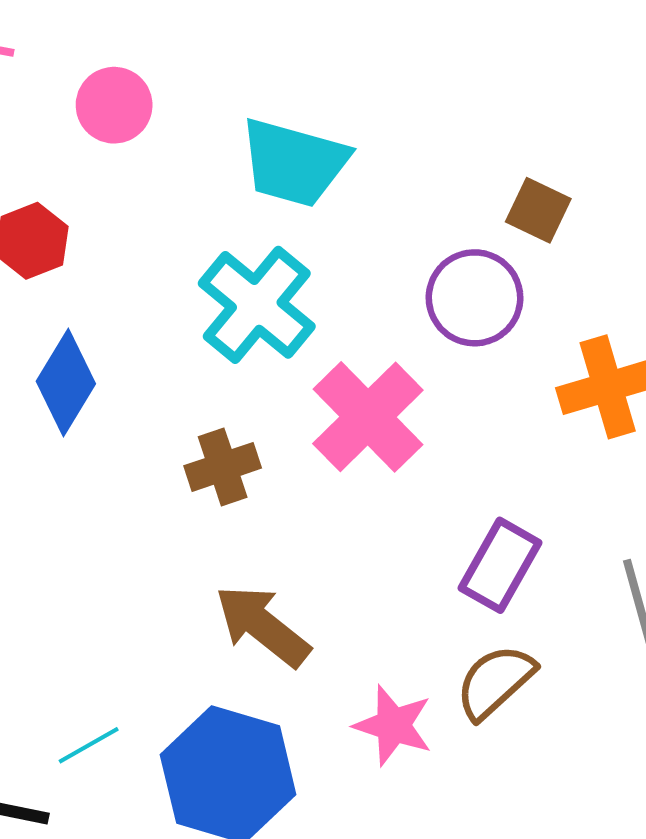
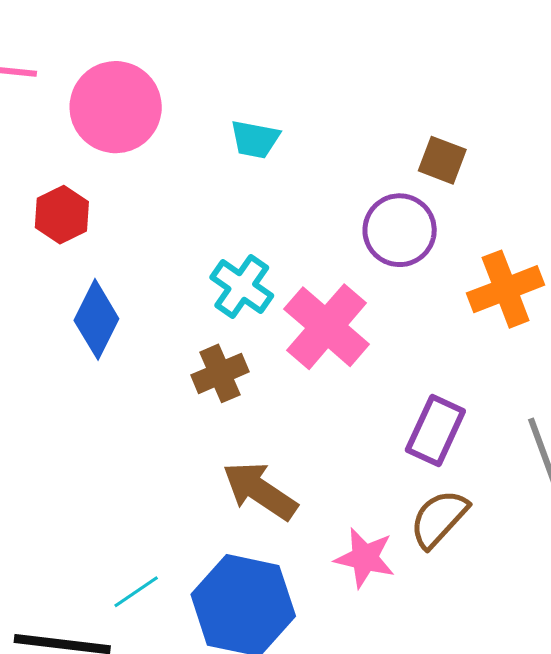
pink circle: (114, 105) -> (116, 107), size x1.6
cyan trapezoid: (294, 163) -> (255, 139), size x0.6
cyan cross: (257, 305) -> (242, 287), moved, size x0.7

